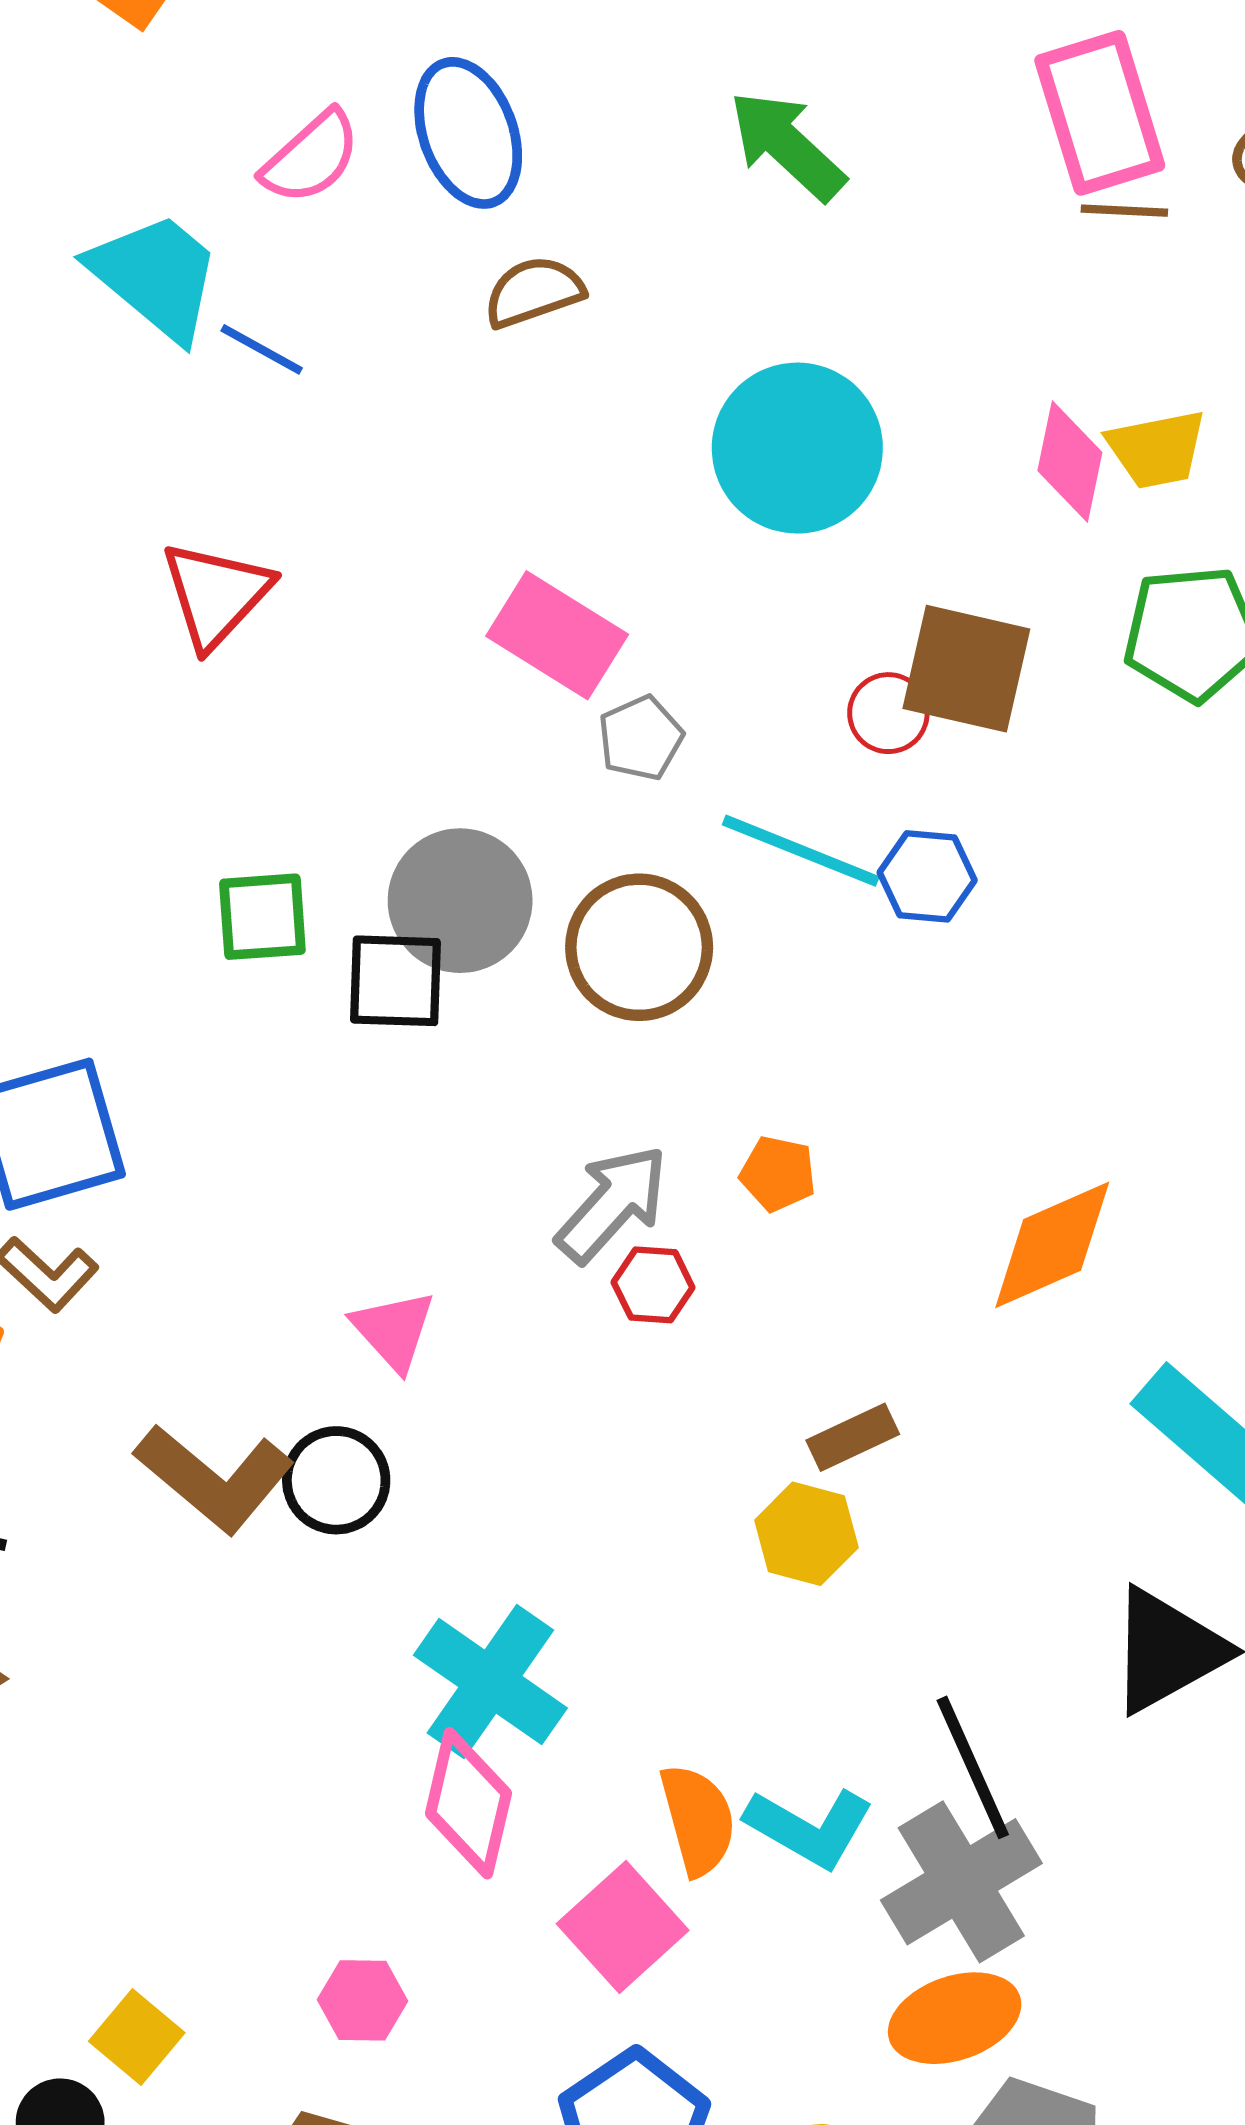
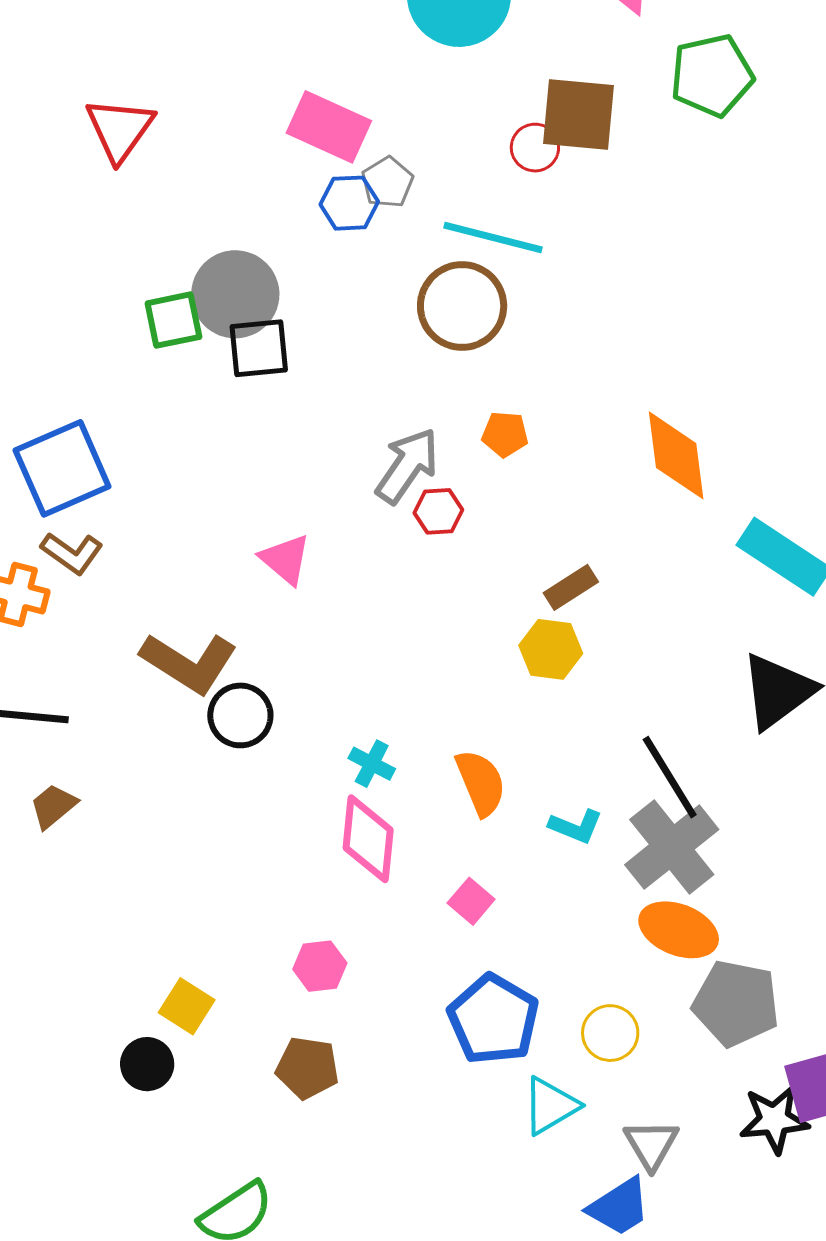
blue hexagon: (927, 876) -> (349, 203), moved
gray circle: (460, 901) -> (235, 294), moved
brown circle: (639, 947) -> (462, 306), moved
orange diamond: (1052, 1245) -> (676, 455), turned -66
black circle: (336, 1480) -> (240, 715), moved
cyan cross: (490, 1682) -> (372, 764), size x0.5
orange semicircle: (698, 1820) -> (481, 783), moved
cyan L-shape: (809, 1828) -> (576, 826), size x0.7
pink square: (623, 1927) -> (471, 901), size x0.6
orange ellipse: (955, 2018) -> (679, 930), turned 48

